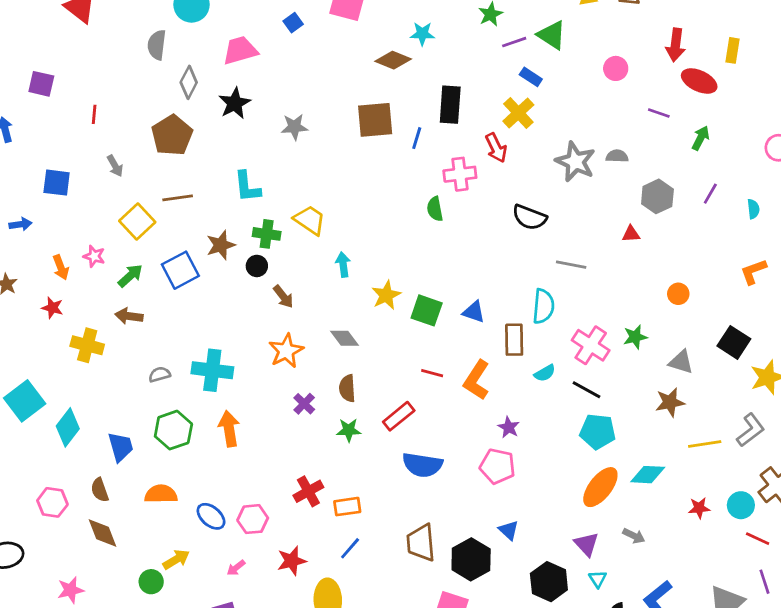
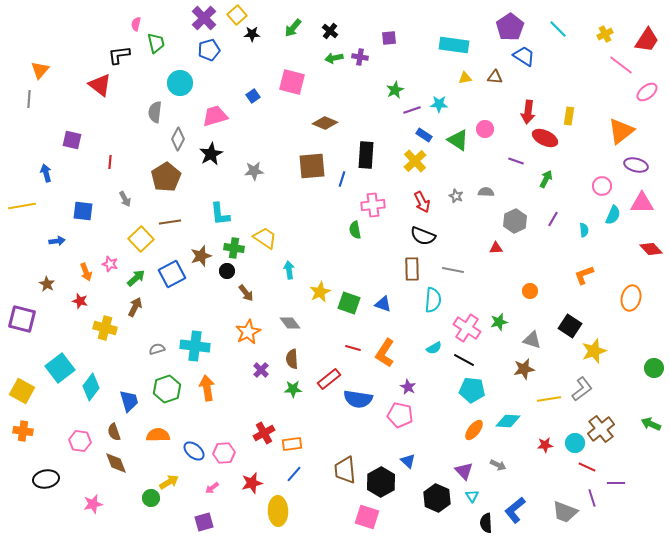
cyan star: (422, 34) -> (439, 104), moved
green triangle: (552, 35) -> (458, 140), moved
red arrow: (496, 148) -> (422, 202), moved
gray star: (575, 162) -> (456, 196), size x0.5
brown arrow: (129, 316) -> (135, 307), turned 108
brown rectangle: (514, 340) -> (412, 269), moved
blue semicircle: (422, 465) -> (358, 399), moved
orange ellipse: (600, 487) -> (474, 430), size x0.7

